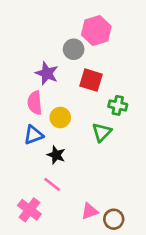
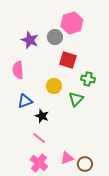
purple star: (47, 73) -> (30, 40), moved
pink semicircle: (35, 103) -> (18, 70), moved
yellow circle: (60, 118) -> (54, 86), moved
pink cross: (29, 210) -> (39, 163), moved

